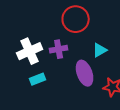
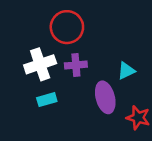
red circle: (76, 19) -> (67, 27), moved

